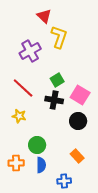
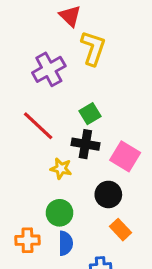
pink square: (80, 95) -> (125, 156), moved
yellow star: (19, 116) -> (61, 169), moved
black circle: (78, 121) -> (108, 194), moved

